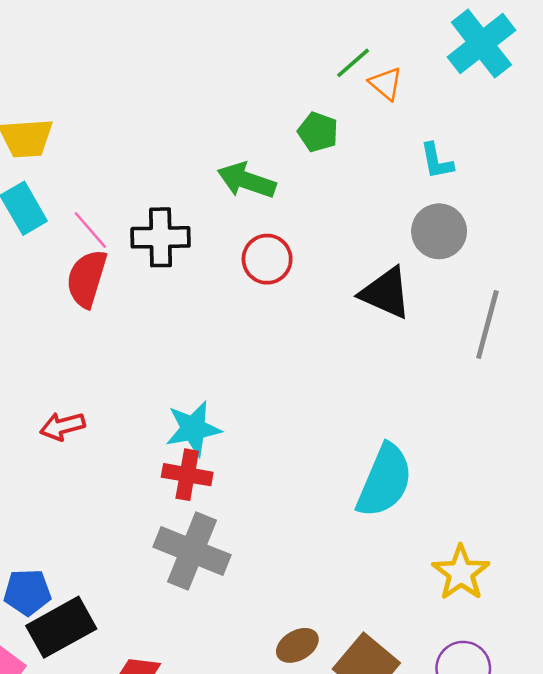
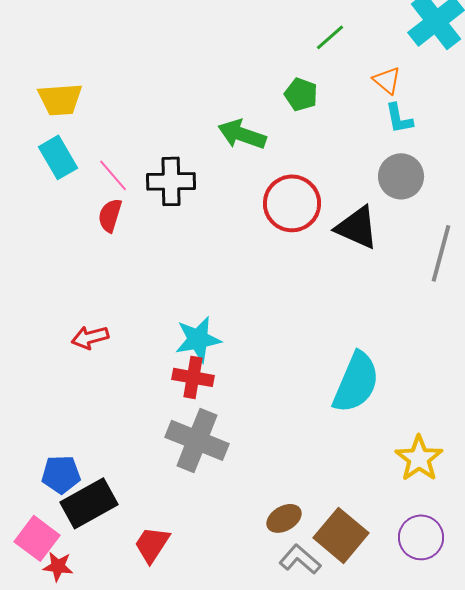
orange triangle: (386, 84) -> (387, 80), moved
red circle: (267, 259) -> (292, 203), moved, size x1.4
red semicircle: (87, 279) -> (110, 215), size x0.7

